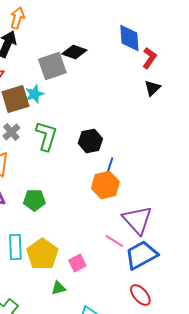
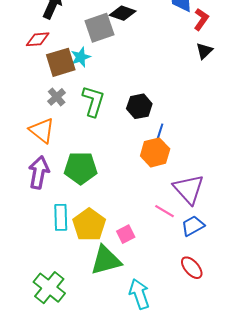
green pentagon: (34, 200) -> (81, 168), size x1.4
blue trapezoid: (141, 255) -> (193, 226), size x0.7
green triangle: (58, 288) -> (106, 260), size x2.0

